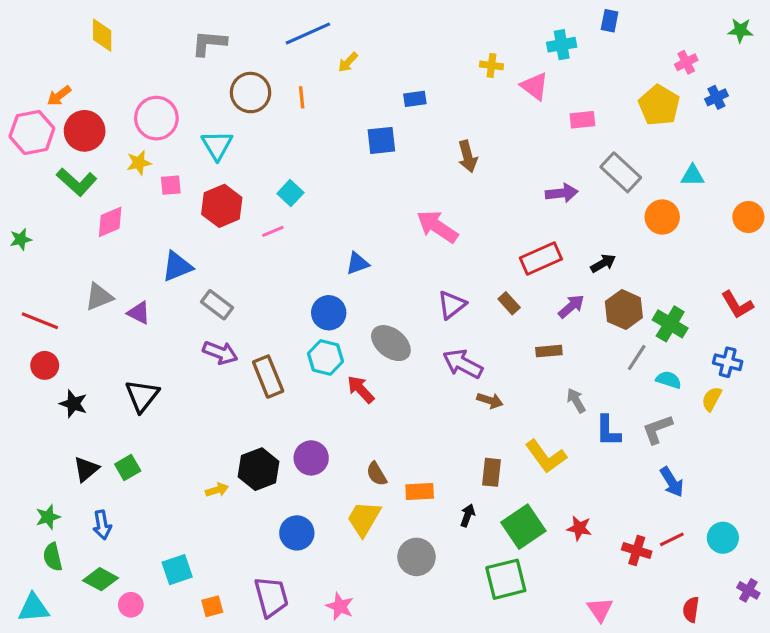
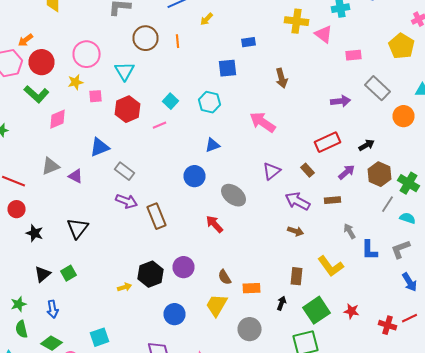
yellow cross: (491, 65) -> (296, 21), size x1.6
cyan hexagon: (326, 357) -> (210, 102), moved
purple arrow: (463, 364) -> (298, 201), moved

